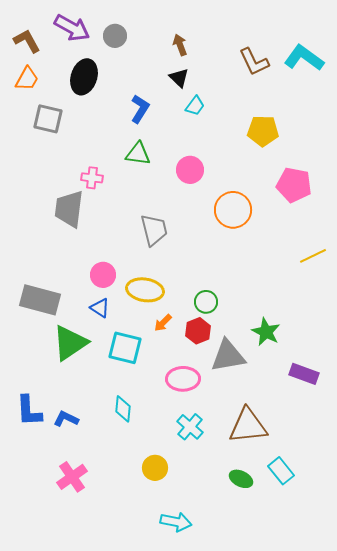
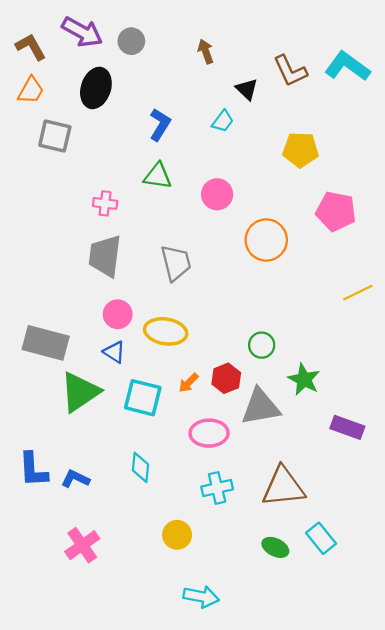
black triangle: (179, 78) -> (247, 89), moved
gray trapezoid: (69, 209) -> (105, 256), moved
green circle: (206, 302) -> (262, 345), moved
orange arrow: (163, 323) -> (189, 383), moved
cyan cross: (190, 427) -> (217, 488), turned 36

